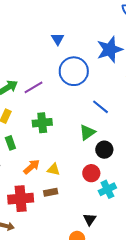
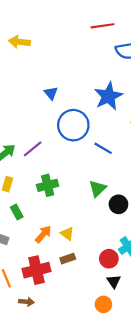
blue line: (101, 107) -> (103, 148), moved
yellow triangle: (53, 169) -> (67, 234), turned 32
red circle: (91, 173) -> (109, 259), moved

